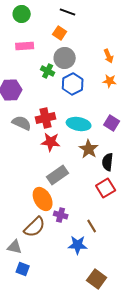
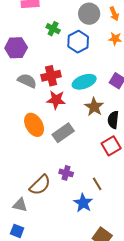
gray circle: (65, 58) -> (89, 14), moved
cyan ellipse: (79, 124) -> (84, 82), turned -30
orange ellipse: (43, 199) -> (34, 125), moved
blue star: (78, 245) -> (83, 203), turned 30
blue square: (23, 269) -> (17, 231), moved

